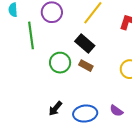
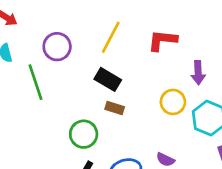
green circle: (60, 63) -> (84, 134), moved

